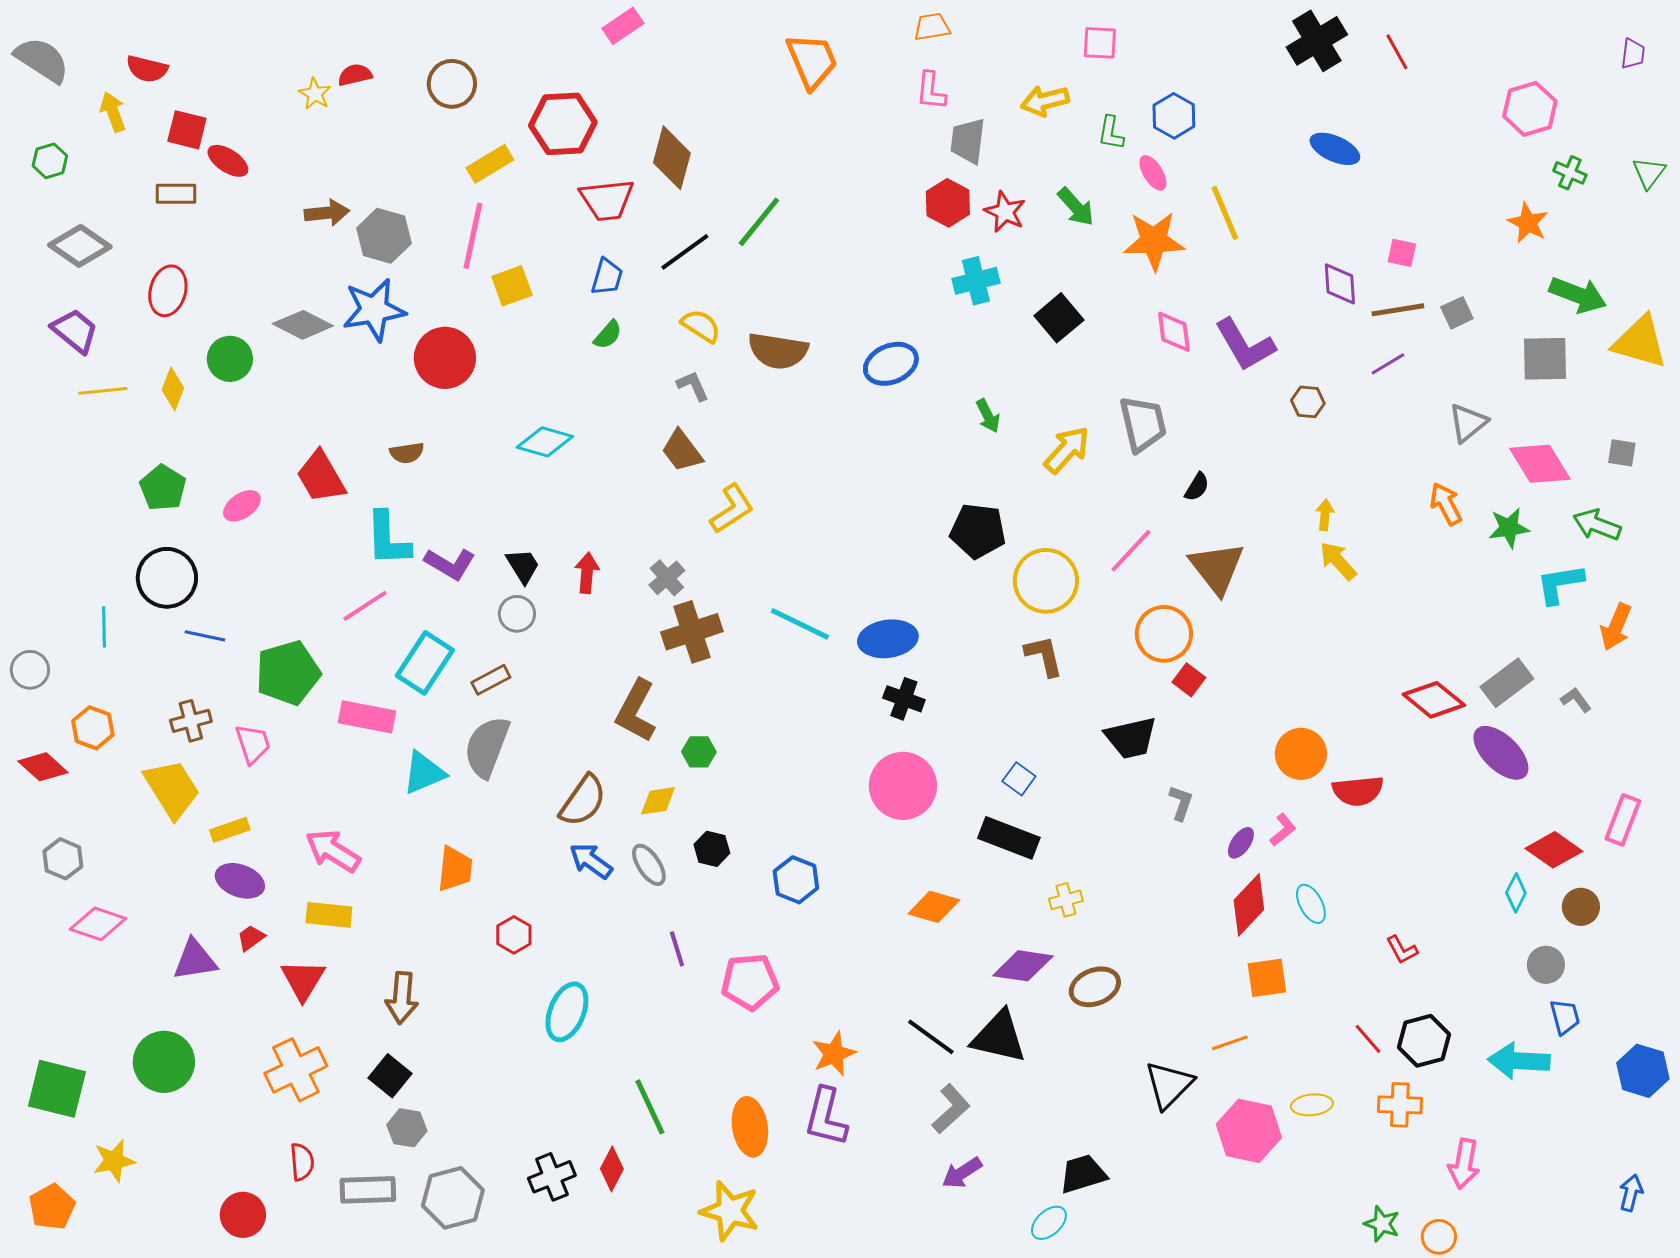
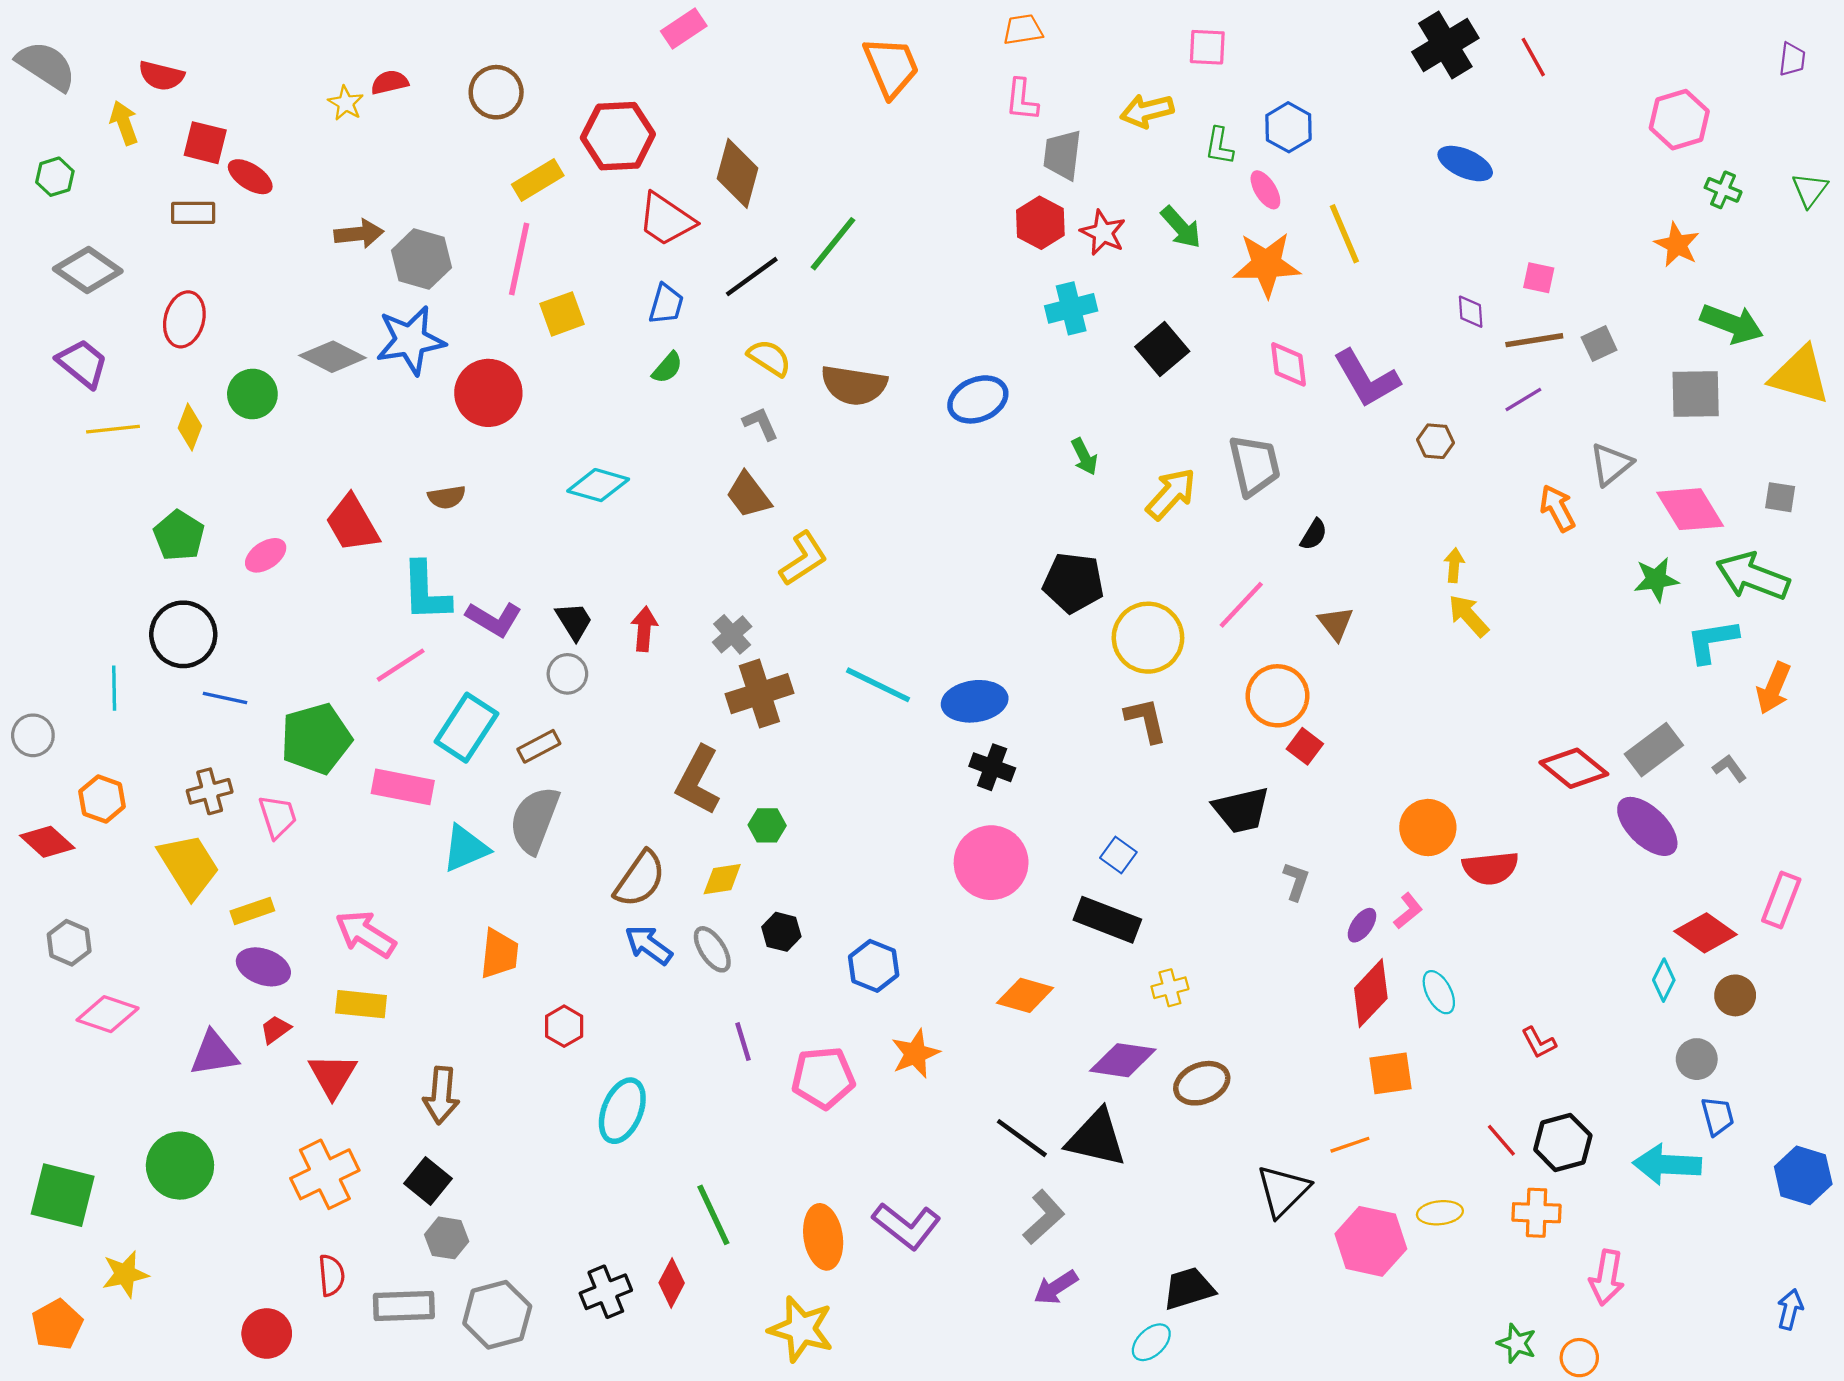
red trapezoid: (607, 200) -> (666, 219), turned 40
purple diamond: (1340, 284) -> (1471, 312), size x0.7
orange arrow: (1446, 504) -> (1557, 508), moved
green arrow: (1597, 525) -> (1753, 576), size x1.4
brown triangle: (1217, 568) -> (1336, 623), size x0.6
orange star: (834, 1054) -> (915, 1054), moved
purple L-shape: (826, 1117) -> (907, 1226), turned -66

